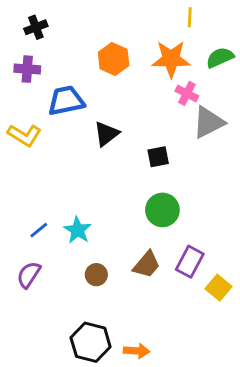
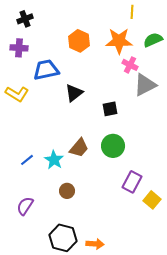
brown trapezoid: (147, 265) -> (79, 148), moved
purple semicircle: (29, 275) -> (25, 206), moved

